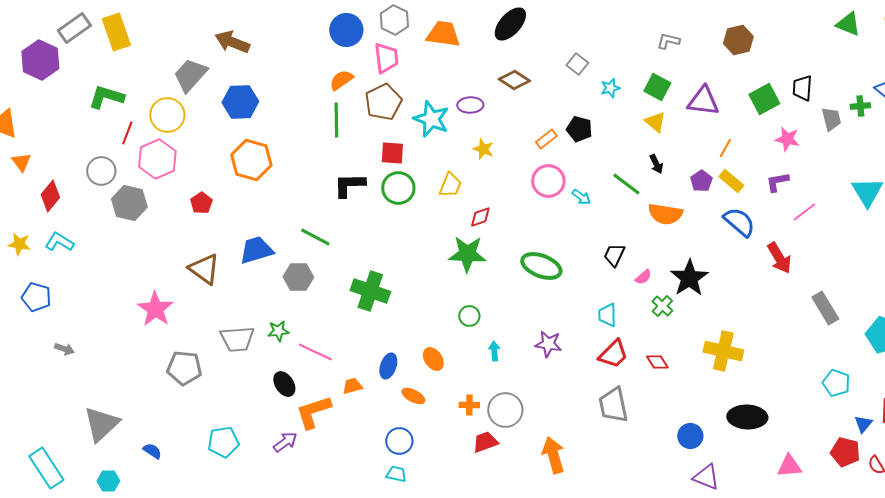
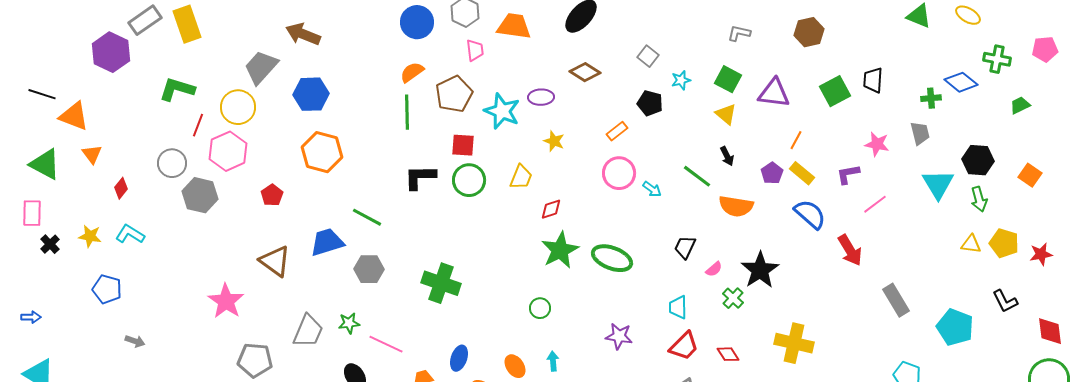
pink trapezoid: (386, 58) -> (475, 50), moved, size x0.7
gray trapezoid: (831, 119) -> (920, 133), moved
black pentagon: (579, 129) -> (650, 103), moved
pink star: (787, 139) -> (877, 144), moved
red diamond: (50, 196) -> (121, 188), size x0.7
green line: (315, 237) -> (367, 217), moved
green star: (467, 254) -> (560, 250), moved, turned -30
gray trapezoid: (237, 339) -> (308, 331), turned -63
cyan arrow: (494, 351) -> (553, 361), moved
orange ellipse: (433, 359) -> (515, 366), moved

